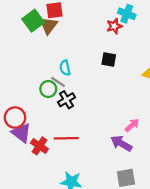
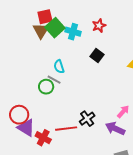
cyan cross: (127, 14) -> (73, 32), moved
green square: (33, 21) -> (55, 28), moved
black square: (109, 60) -> (97, 56), turned 32
black cross: (66, 100) -> (87, 119), moved

